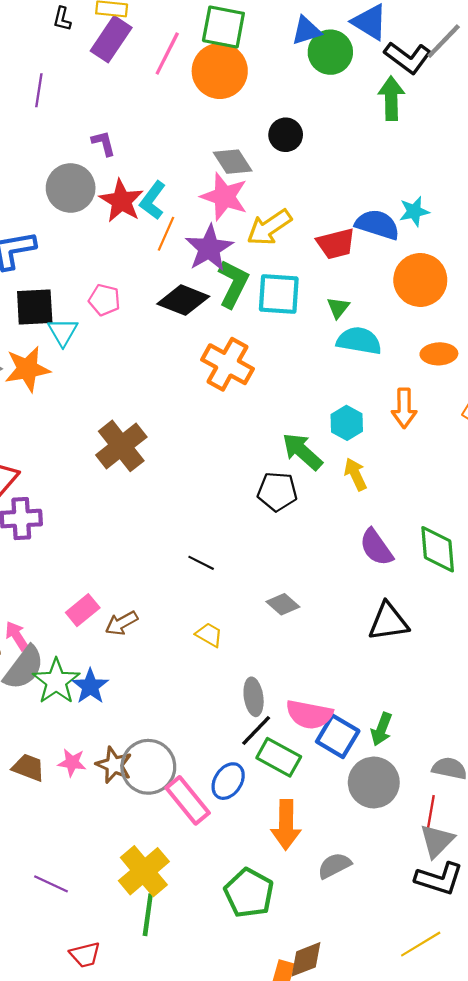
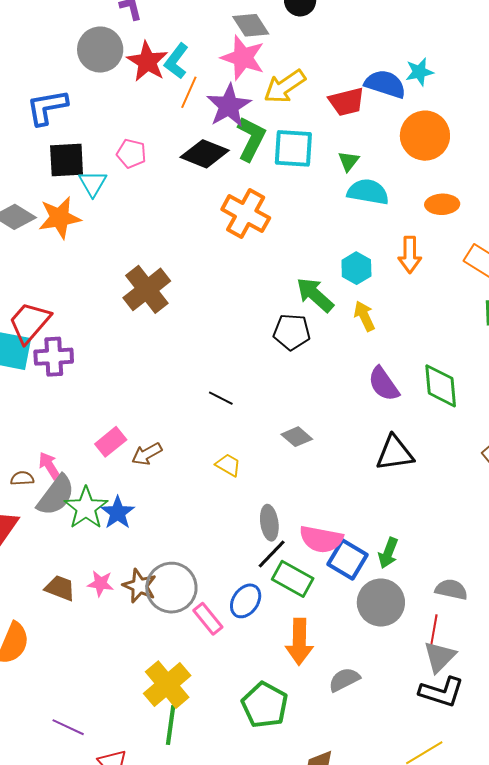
pink rectangle: (188, 800) -> (208, 619), size x0.7
purple line: (51, 884) -> (68, 727), moved

